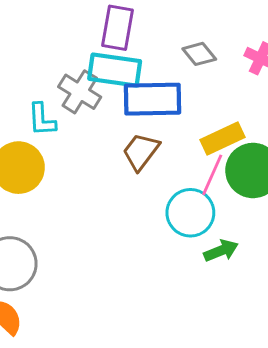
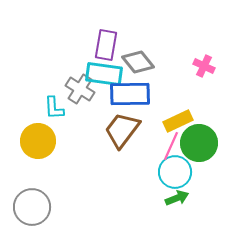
gray diamond: (199, 54) -> (138, 62), moved, size x1.4
brown trapezoid: (141, 152) -> (122, 130), size x1.4
cyan circle: (190, 213) -> (175, 172), moved

